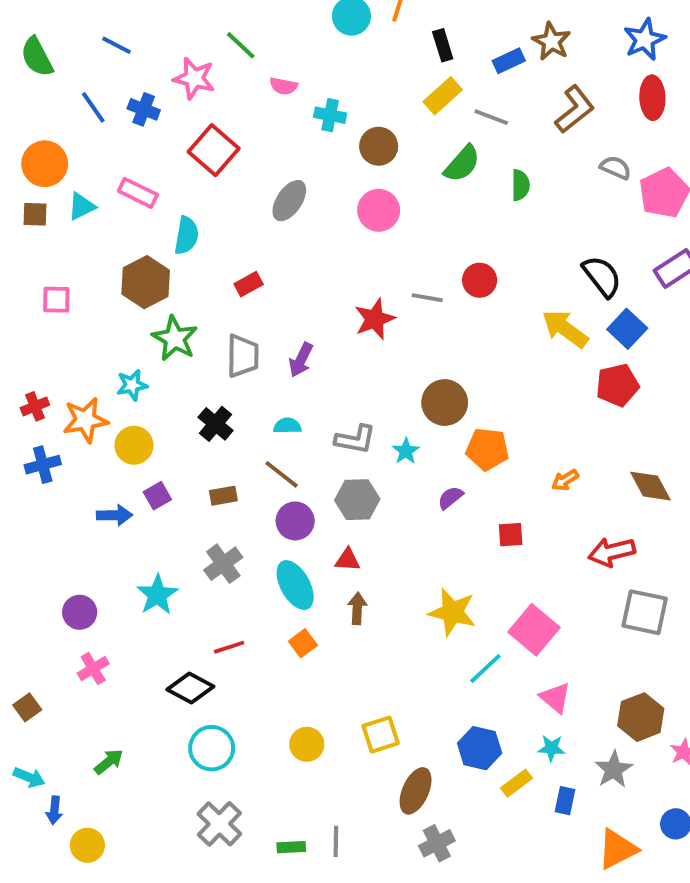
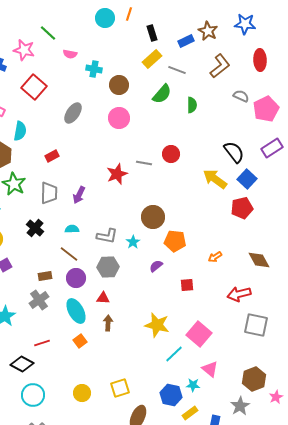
blue star: (645, 39) -> (245, 24), moved, turned 30
brown rectangle: (223, 496) -> (45, 276), moved
cyan star: (551, 748) -> (193, 385), moved

